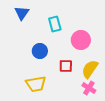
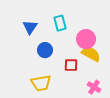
blue triangle: (22, 13) -> (30, 27), moved
yellow semicircle: (90, 69) -> (91, 54), moved, turned 84

